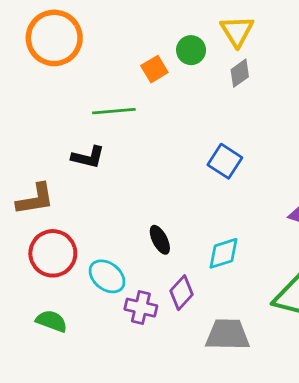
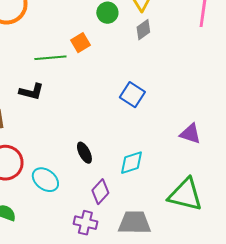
orange square: (154, 69) -> (80, 43), moved
purple cross: (141, 308) -> (85, 223), moved

